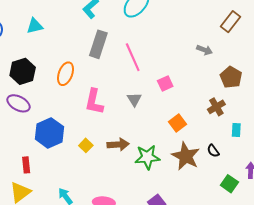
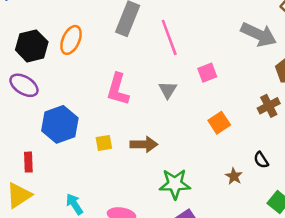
gray arrow: (204, 50) -> (259, 34), size x1.8
orange ellipse: (65, 74) -> (71, 40), moved
yellow square: (86, 145) -> (104, 143), turned 32
brown star: (186, 156) -> (234, 176), moved, size x0.5
green star: (147, 157) -> (175, 184), moved

